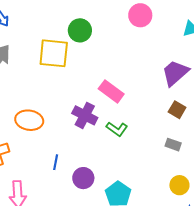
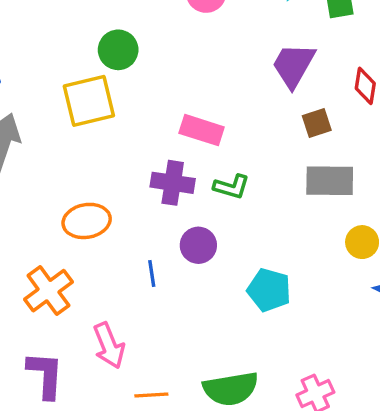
brown square: (177, 110) -> (317, 123), turned -30
gray rectangle: (173, 145) -> (330, 181), size x1.8
purple circle: (83, 178) -> (198, 245), moved

